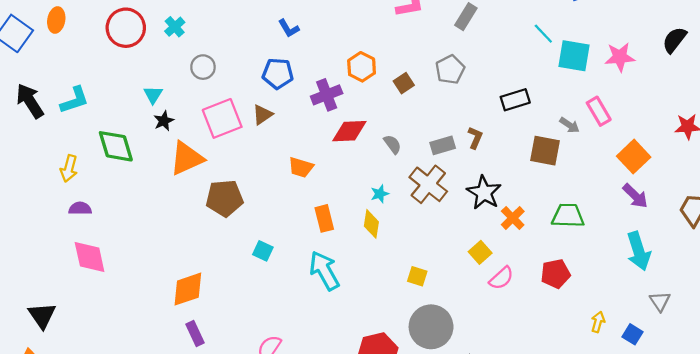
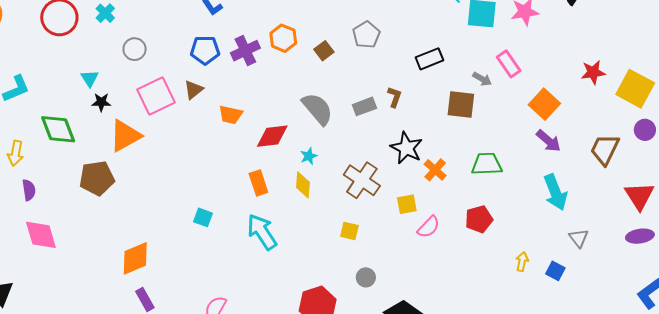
purple cross: (327, 95) -> (245, 51), moved
black star: (164, 121) -> (101, 102), turned 30
red diamond: (349, 131) -> (272, 136), moved
gray semicircle: (393, 144) -> (317, 109), size x1.8
orange trapezoid: (301, 167) -> (231, 115), moved
brown cross: (428, 184) -> (362, 180), moved
brown pentagon: (224, 198) -> (97, 178), moved
purple semicircle: (80, 208) -> (29, 190), turned 85
yellow square: (480, 252) -> (407, 204), turned 35
gray circle: (431, 327) -> (366, 277), size x0.5

